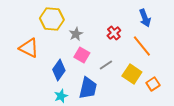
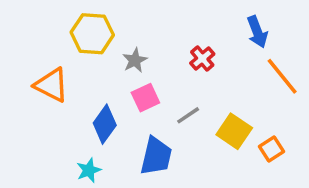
orange line: (142, 46) -> (282, 76), moved
pink square: (82, 55) -> (145, 98), turned 35
cyan star: (61, 96) -> (89, 170), moved

